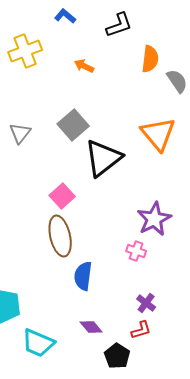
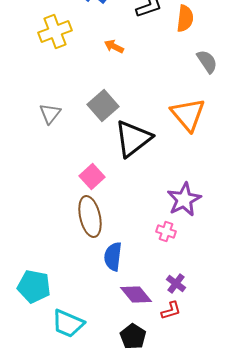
orange semicircle: (150, 59) -> (185, 18), moved
purple diamond: (91, 327) -> (136, 294), moved, size x1.4
black pentagon: (117, 356) -> (133, 336), moved

